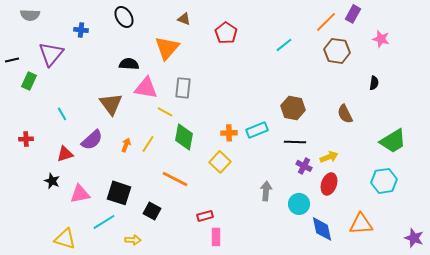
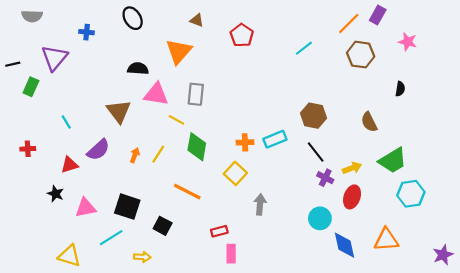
green trapezoid: (393, 141) -> (393, 161), moved
black line: (295, 142) -> (316, 152), turned 50
gray arrow: (266, 191) -> (260, 204), moved
purple star: (414, 238) -> (443, 255), turned 30

